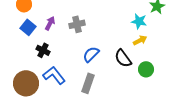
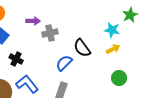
purple arrow: (50, 23) -> (33, 21), moved, turned 64
black semicircle: (123, 58) -> (82, 48), moved

